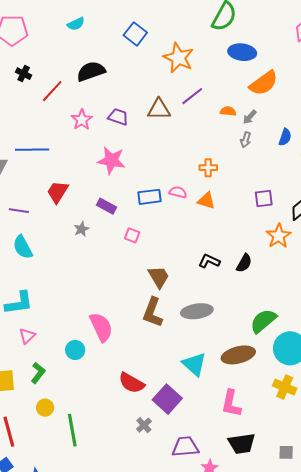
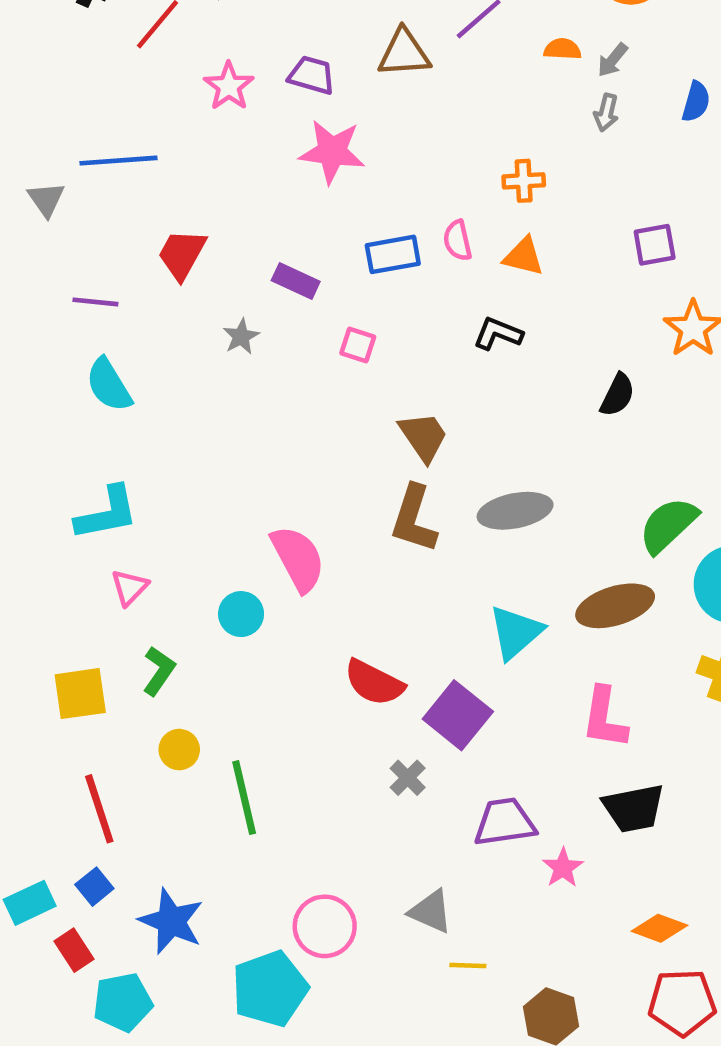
pink star: (111, 160) -> (332, 152), moved
pink semicircle: (178, 192) -> (458, 241), turned -114
black L-shape: (209, 261) -> (498, 334), moved
cyan triangle: (194, 364) -> (516, 632), turned 40

